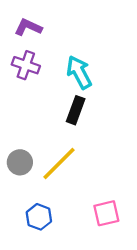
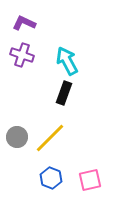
blue hexagon: (39, 217) -> (51, 178), moved

